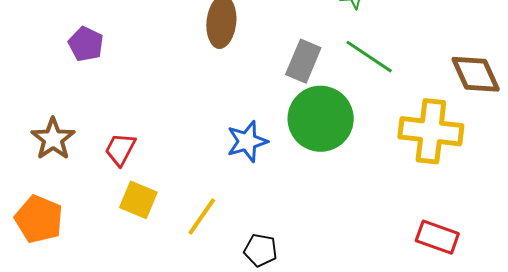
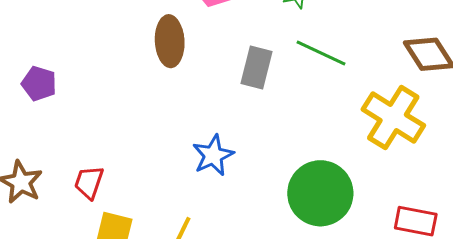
green circle: (321, 119) -> (320, 193), moved
yellow cross: (431, 131) -> (393, 117), turned 34

